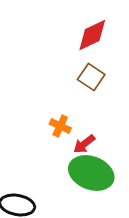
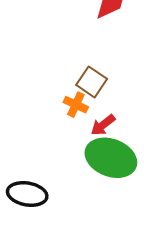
brown square: (91, 77) -> (92, 82), moved

